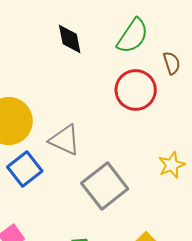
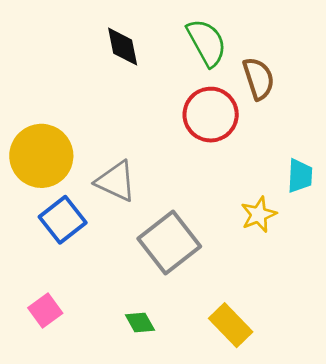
green semicircle: (133, 36) -> (207, 43), turned -63
brown semicircle: (172, 63) -> (259, 79), size x1.4

